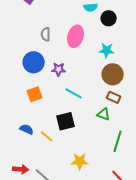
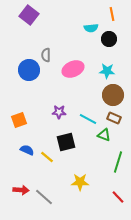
pink ellipse: (76, 36) -> (73, 69), moved, turned 50
blue circle: (34, 62) -> (29, 70), moved
purple star: (59, 69) -> (59, 112), moved
cyan line: (74, 93) -> (88, 119), moved
orange square: (35, 94) -> (19, 120), moved

